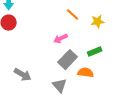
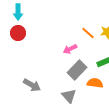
orange line: (73, 15) -> (88, 33), moved

